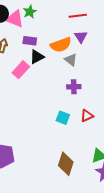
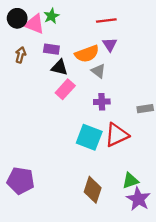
black triangle: (37, 57) -> (59, 67), turned 42
pink rectangle: (21, 70) -> (65, 89), moved
red triangle: (87, 116) -> (117, 135), size x1.6
cyan square: (63, 118) -> (89, 137), size x1.6

